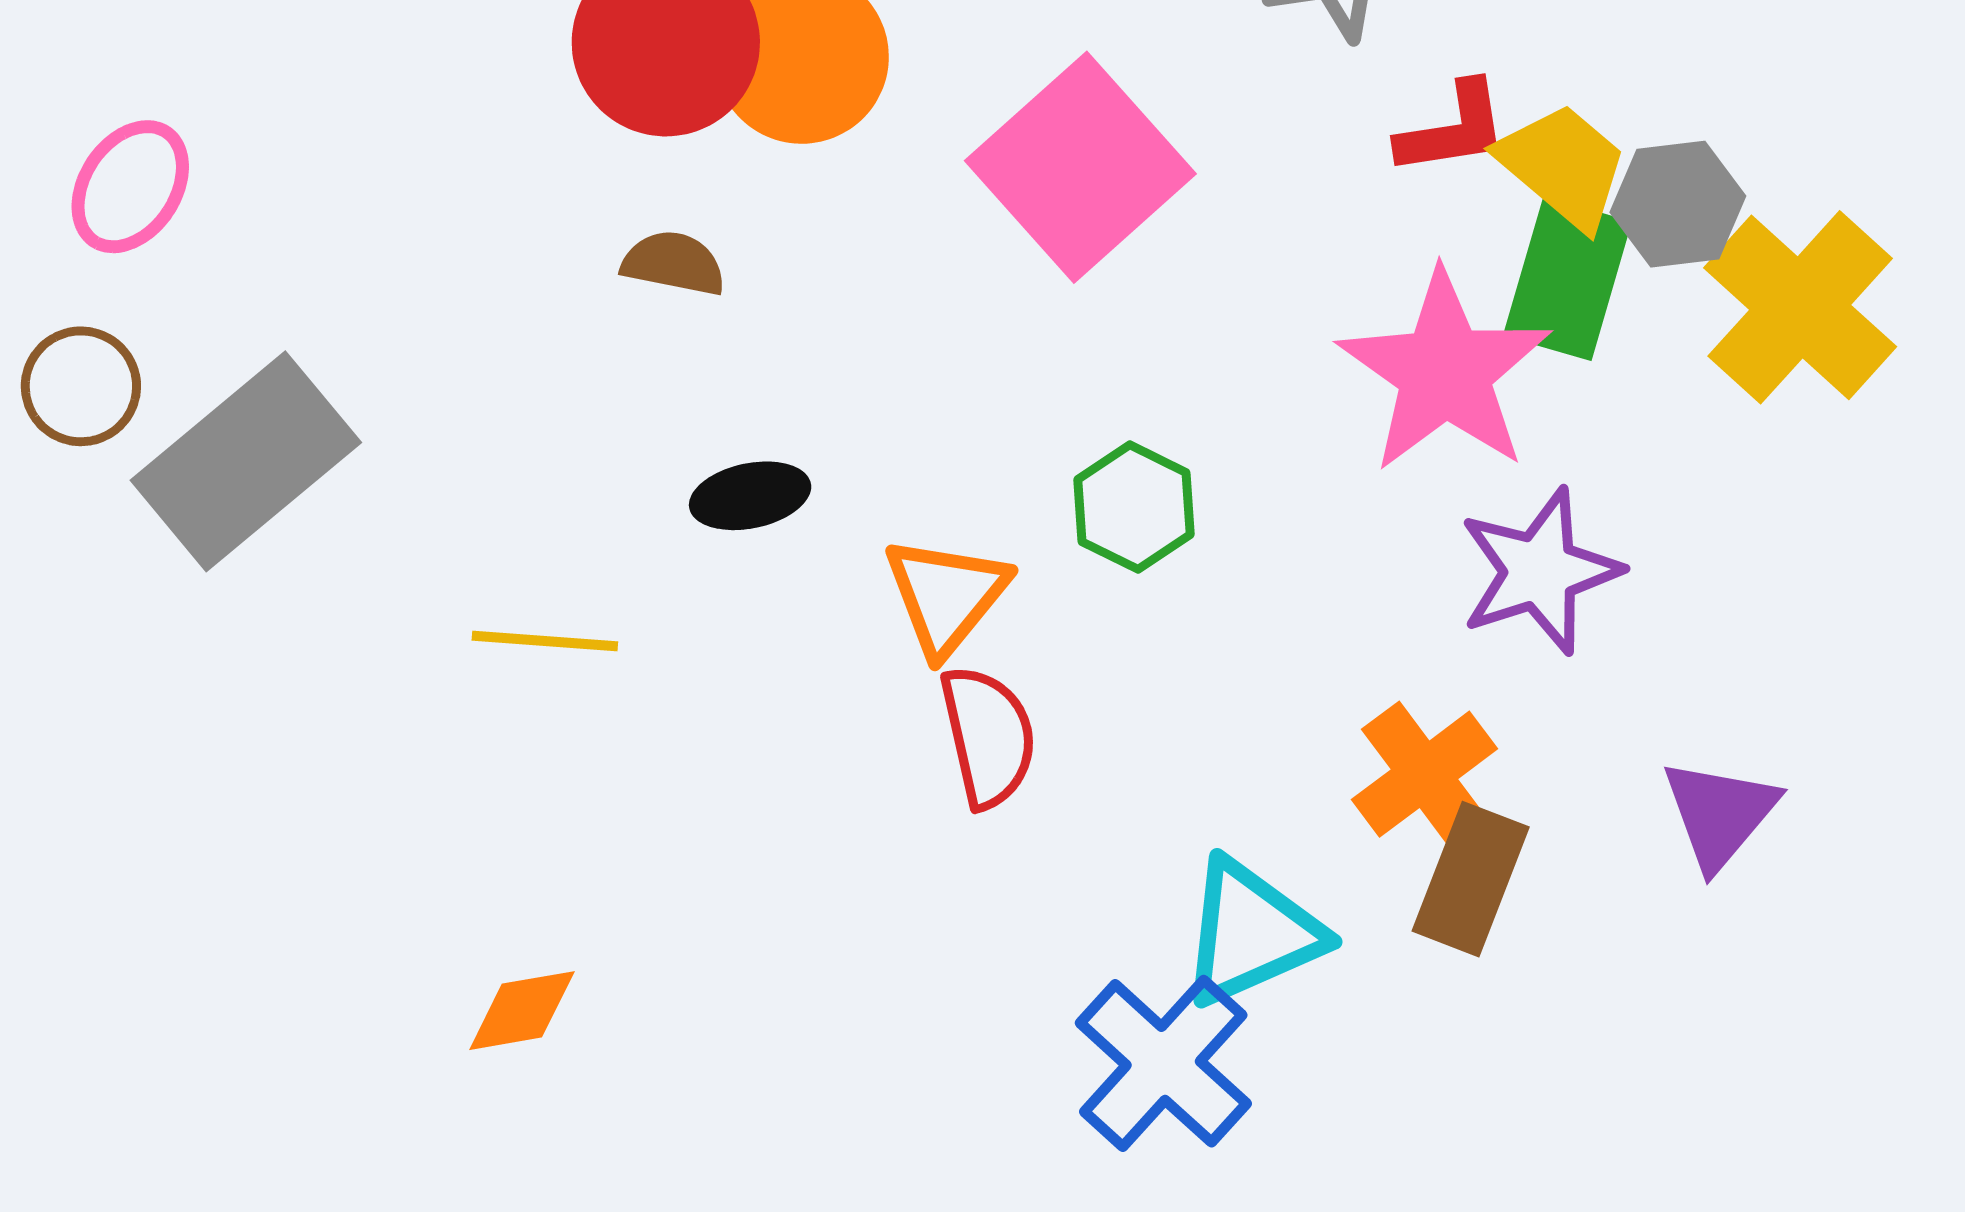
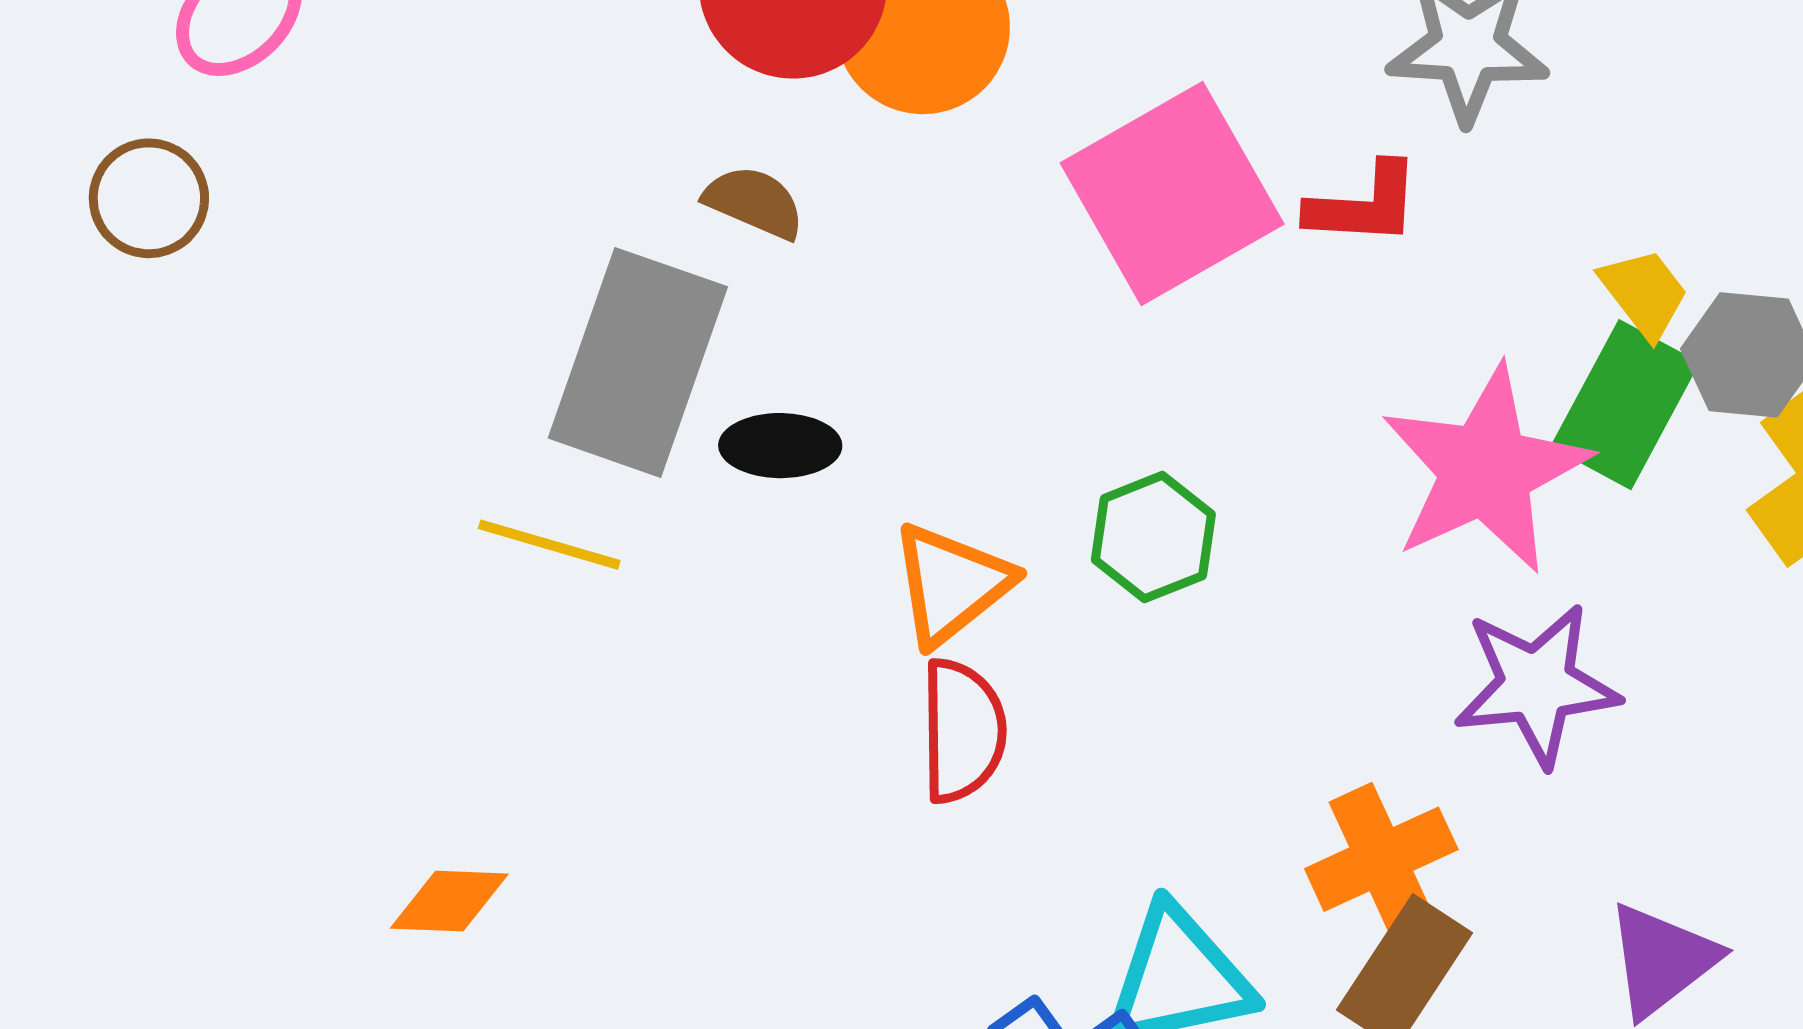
red L-shape: (1453, 129) -> (1364, 205), moved
yellow trapezoid: (1563, 166) -> (1644, 293), size x0.7
gray rectangle: (246, 461) -> (638, 362), moved, turned -43

